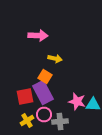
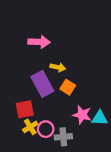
orange square: (45, 76) -> (68, 87), moved
purple rectangle: (43, 92) -> (42, 84), moved
yellow cross: (27, 120) -> (30, 127), moved

